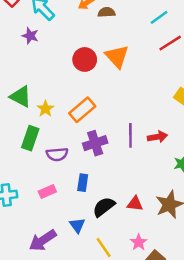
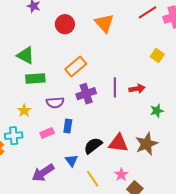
red circle: (85, 59) -> (65, 24), moved
yellow star: (45, 109) -> (24, 111), moved
green rectangle: (30, 138) -> (35, 79), moved, turned 66
blue rectangle: (83, 183) -> (68, 126), moved
red triangle: (135, 204) -> (118, 143), size x1.5

